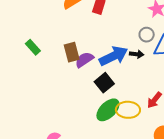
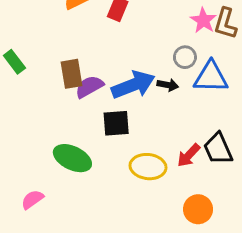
black square: (104, 83) -> (116, 123), turned 30
green ellipse: (108, 110) -> (72, 158), moved, turned 65

